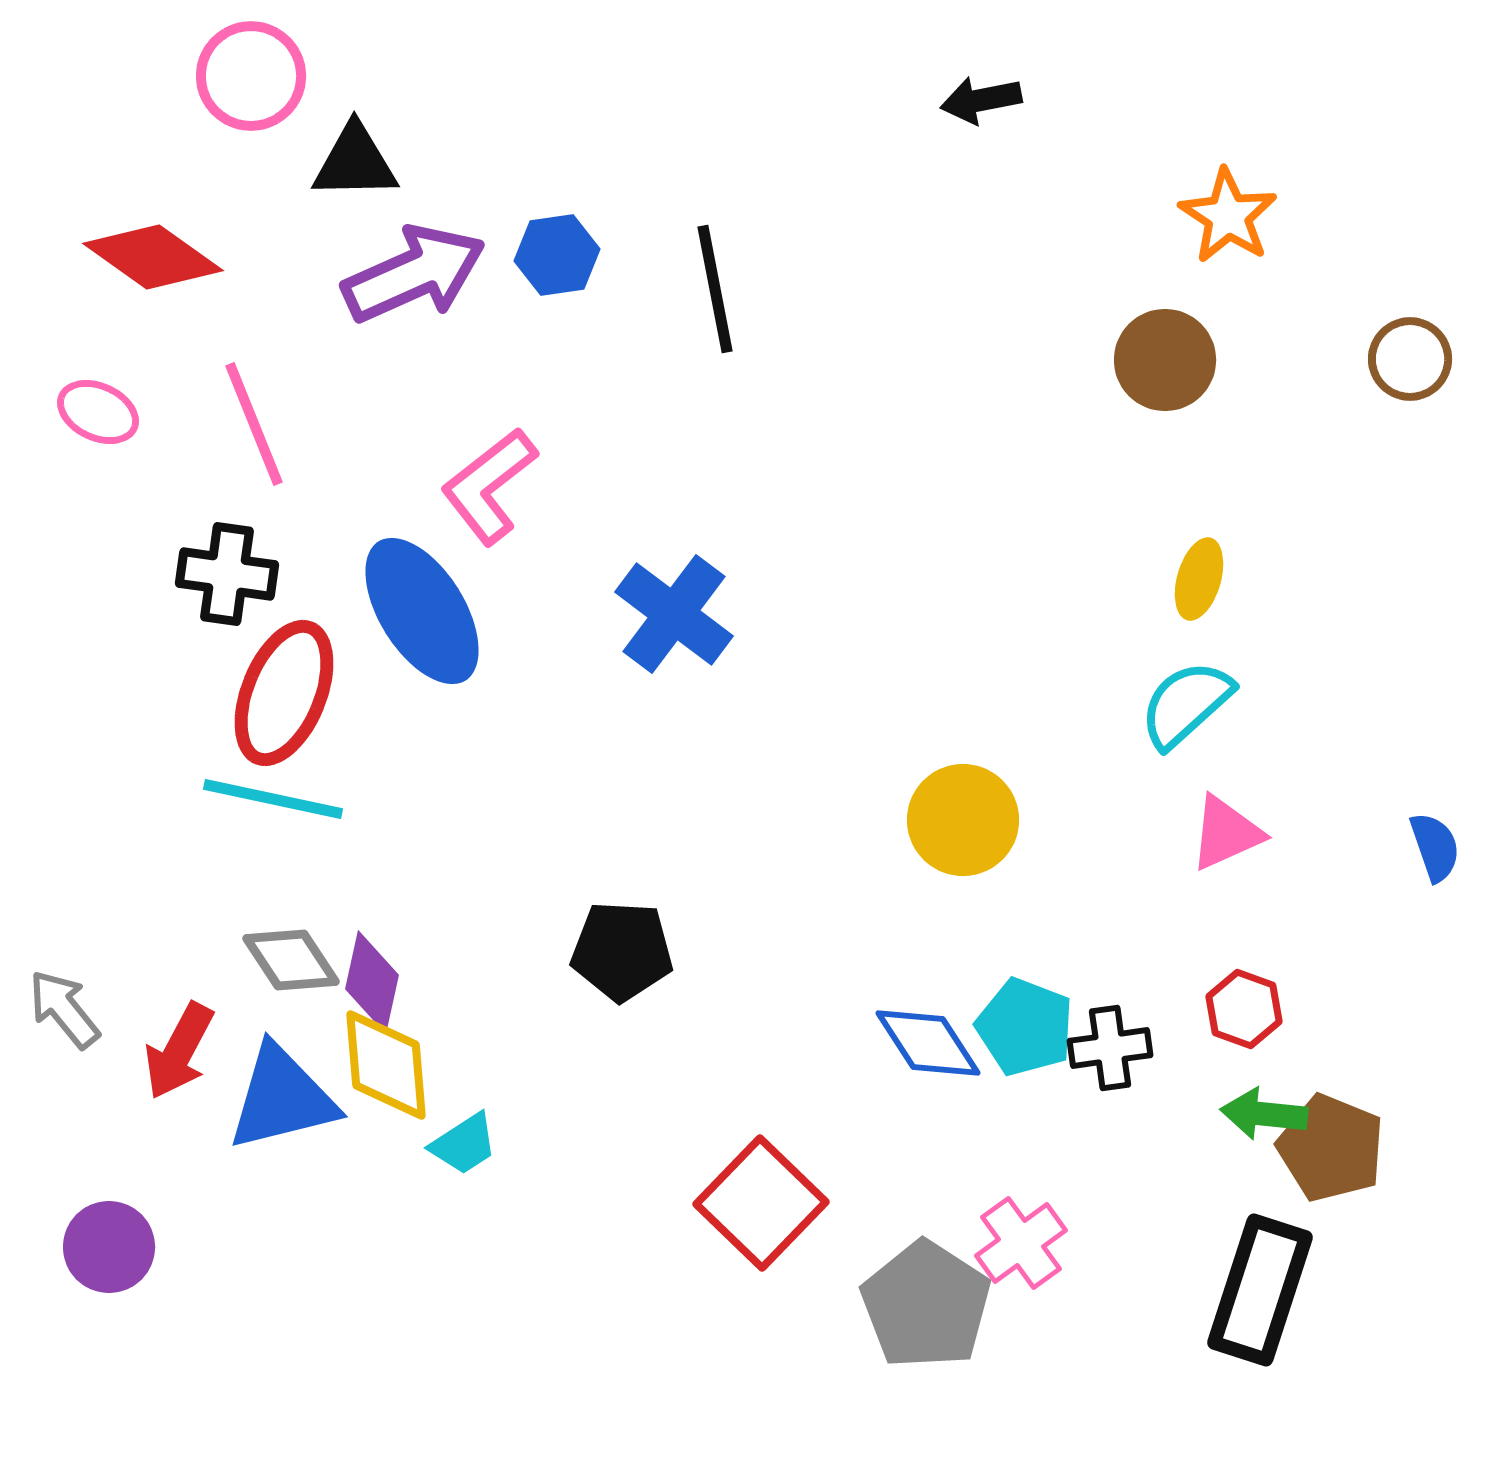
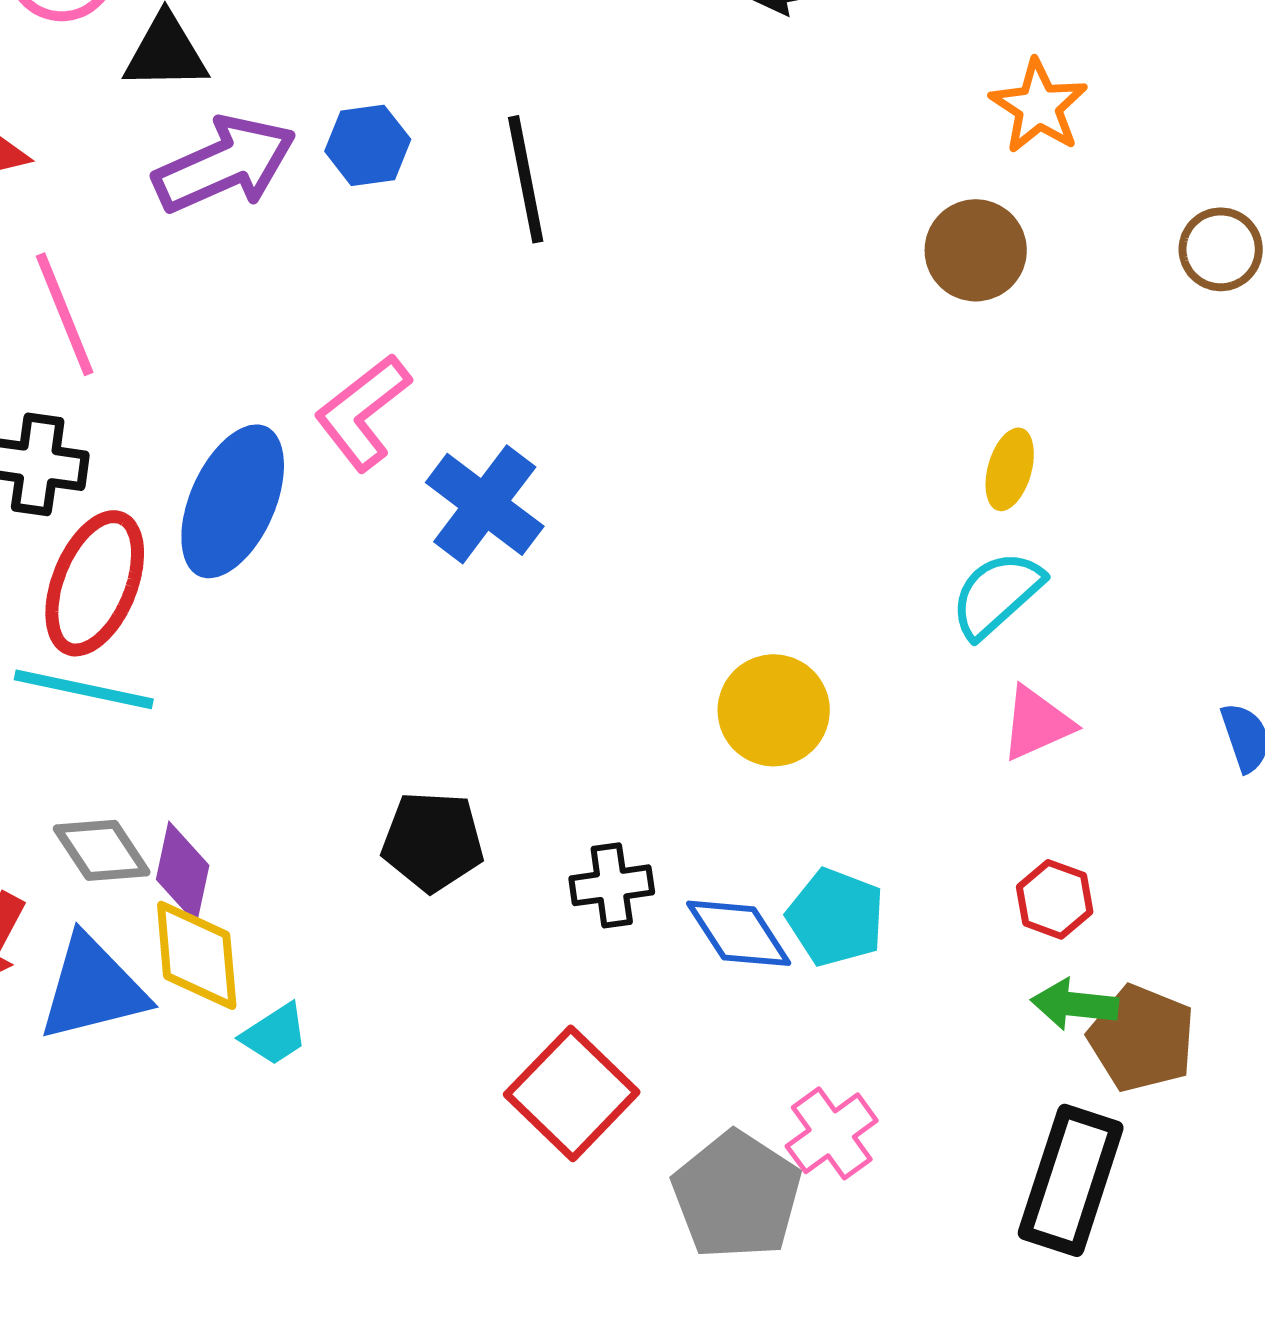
pink L-shape: (489, 486) -> (363, 412), moved
blue ellipse: (422, 611) -> (233, 501), turned 56
black cross: (1110, 1048) -> (612, 885), moved

